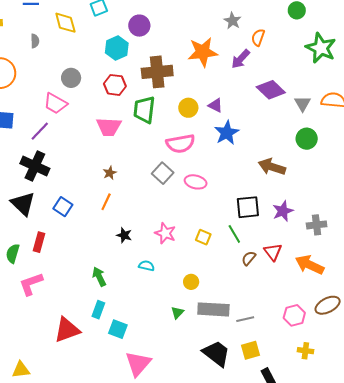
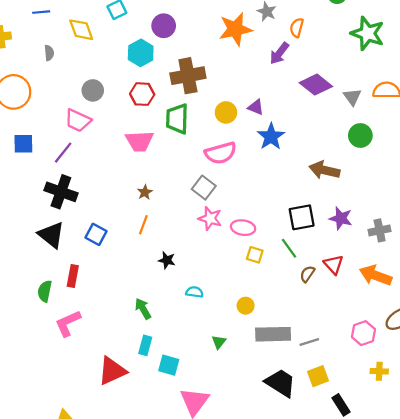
orange star: (203, 52) -> (235, 29), moved
pink ellipse: (196, 182) -> (243, 228), moved
purple star: (283, 211) -> (341, 218), turned -30
pink star: (165, 233) -> (210, 218), moved
green triangle: (177, 313) -> (219, 342), moved

